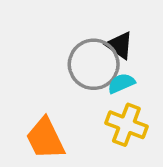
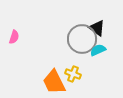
yellow cross: (126, 125) -> (73, 74), moved, size x0.7

